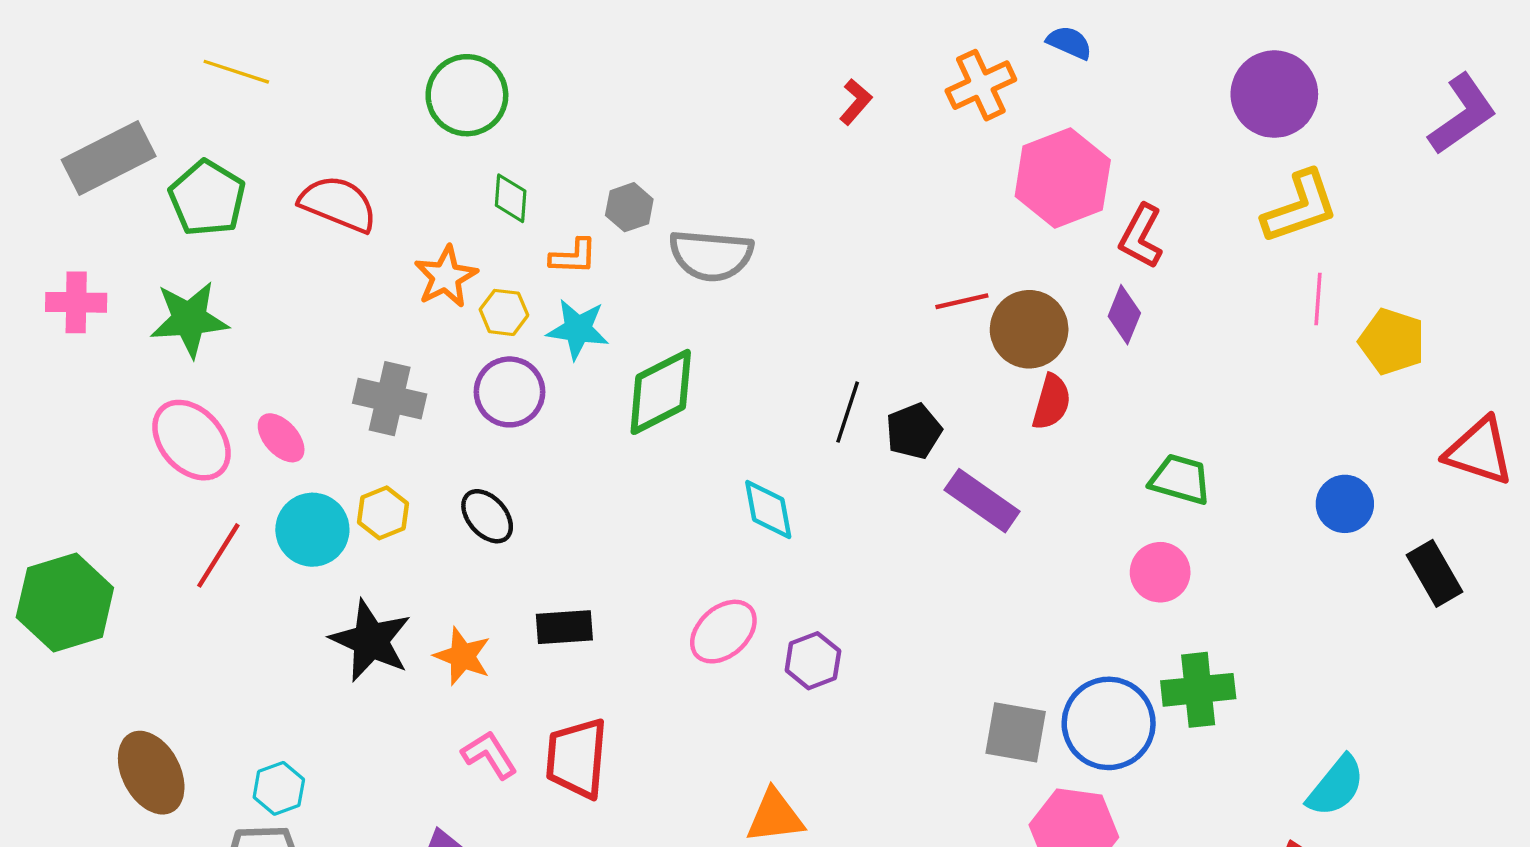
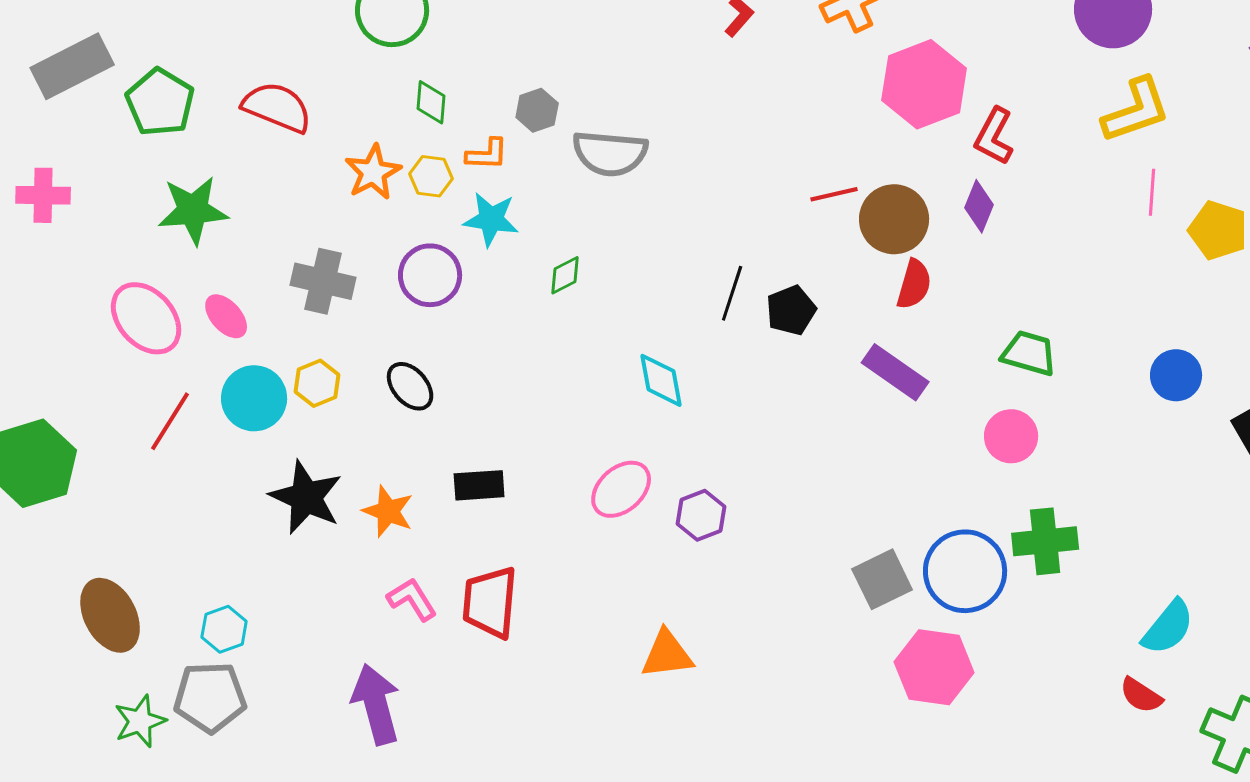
yellow hexagon: (504, 312) -> (431, 176), moved
green star: (189, 319) -> (193, 210), moved
green diamond: (661, 392) -> (565, 275), size x0.5
purple rectangle: (982, 501) -> (895, 372), moved
gray square: (1016, 732) -> (882, 579), turned -36

